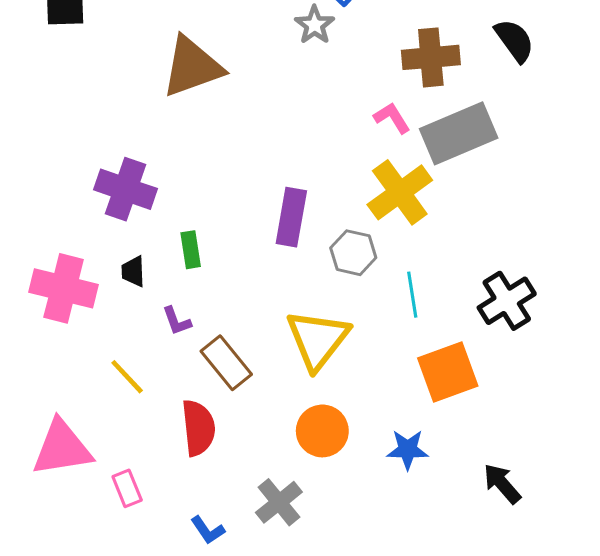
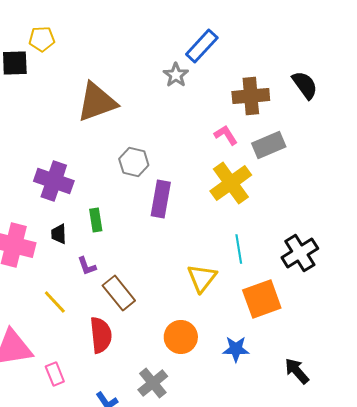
gray rectangle: (459, 133) -> (269, 145), size x0.7
gray hexagon: (353, 253) -> (134, 162), moved
yellow triangle: (318, 340) -> (202, 278), moved, size x0.7

